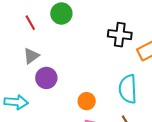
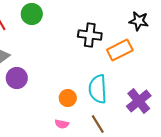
orange circle: (87, 101) -> (68, 98), moved

